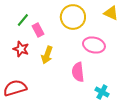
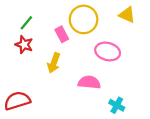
pink rectangle: (38, 30) -> (62, 34), moved
red star: (21, 49) -> (24, 45), moved
pink semicircle: (78, 72) -> (89, 82), turned 102

